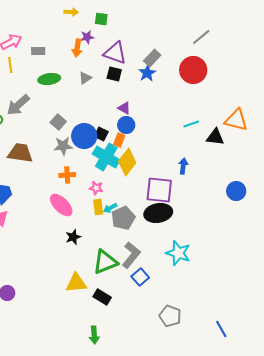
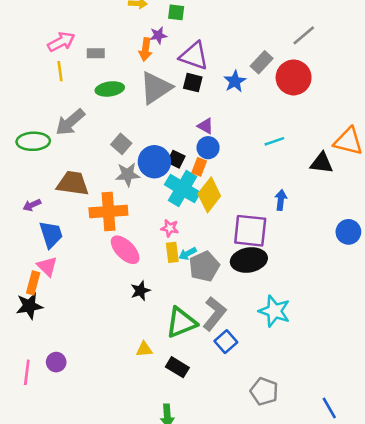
gray rectangle: (152, 58) -> (262, 62), moved
gray triangle: (85, 78) -> (156, 88), size x2.0
cyan line: (191, 124) -> (274, 141), moved
orange cross: (67, 175) -> (108, 211), moved, size x1.8
yellow triangle: (76, 283) -> (144, 349), size x0.6

